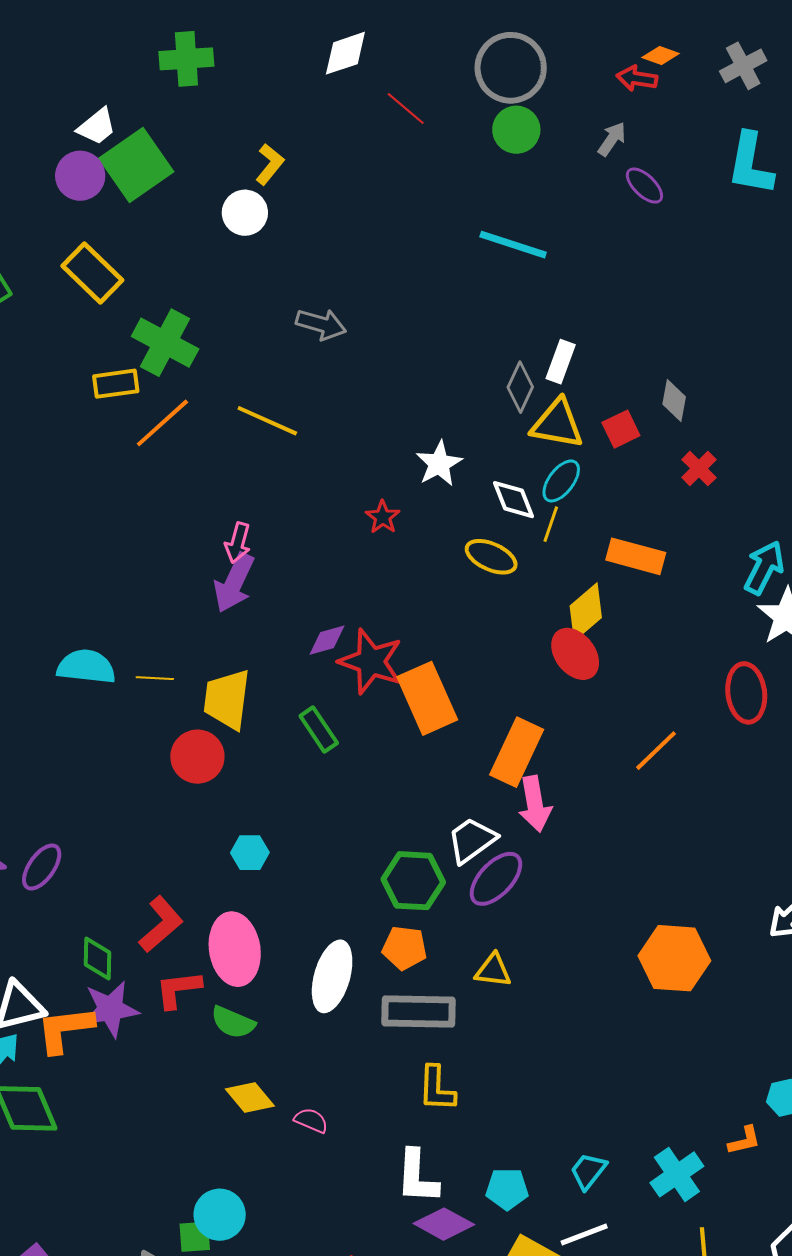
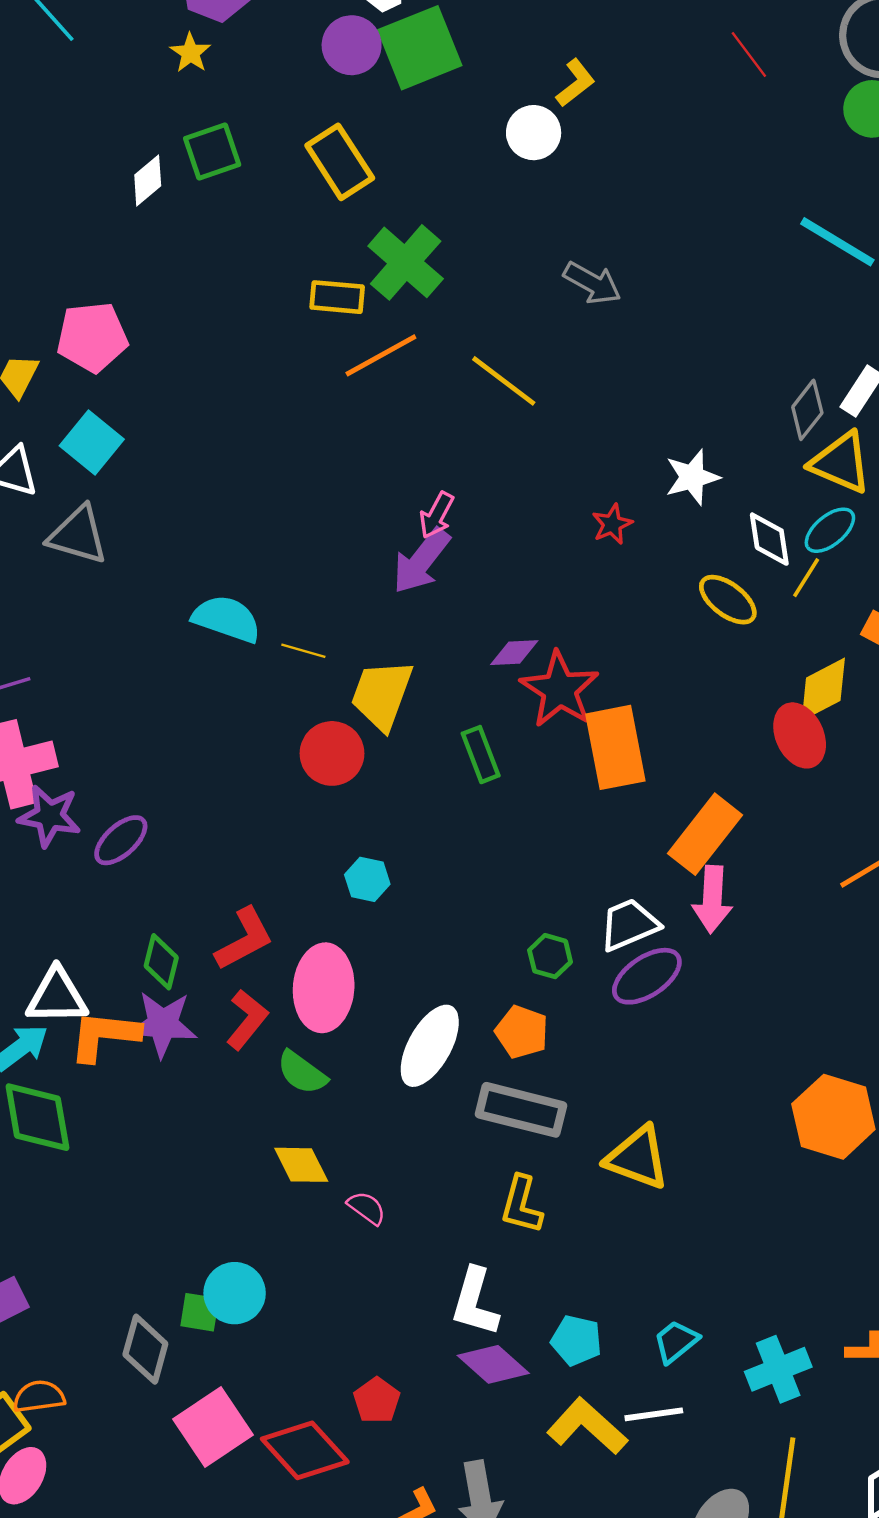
green hexagon: (413, 881) -> (550, 956), size x0.6
yellow triangle: (493, 970) -> (637, 1158), moved, size x1.5
red L-shape: (178, 989) -> (247, 1019), turned 123

